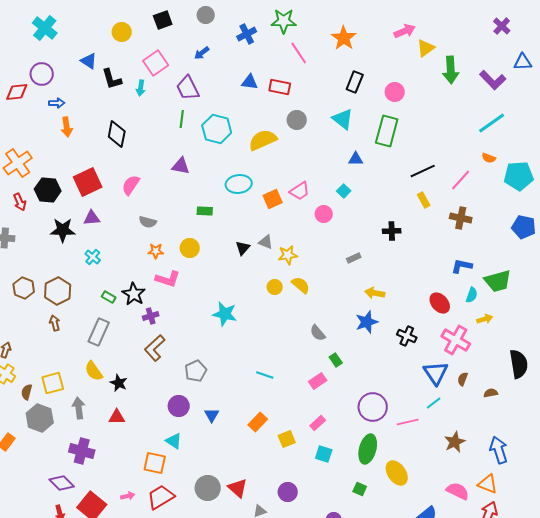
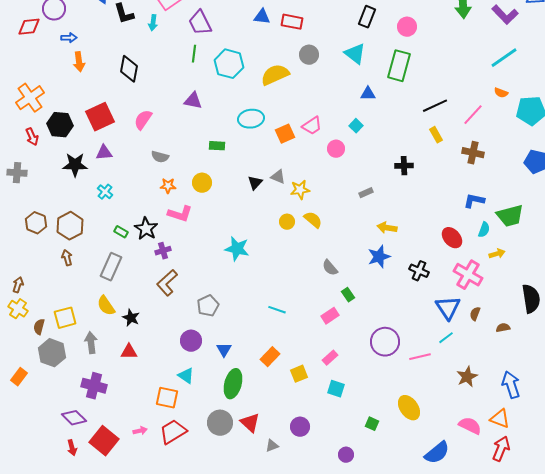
green ellipse: (368, 449) -> (233, 384), moved

